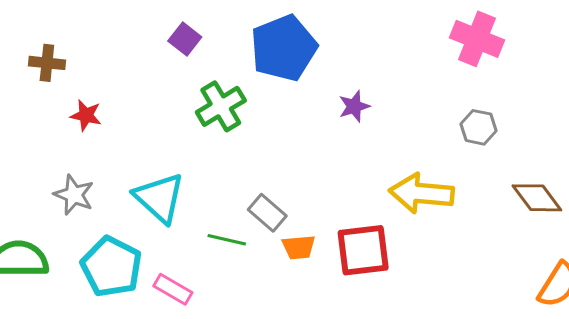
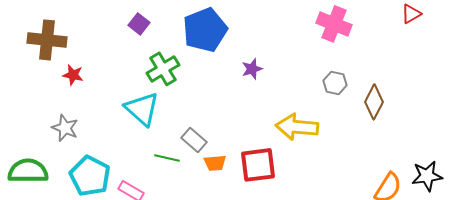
brown cross: (47, 63) -> (47, 40), size x1.6
cyan triangle: (159, 198) -> (142, 109), moved
brown diamond: (537, 198) -> (374, 102), moved, turned 64

